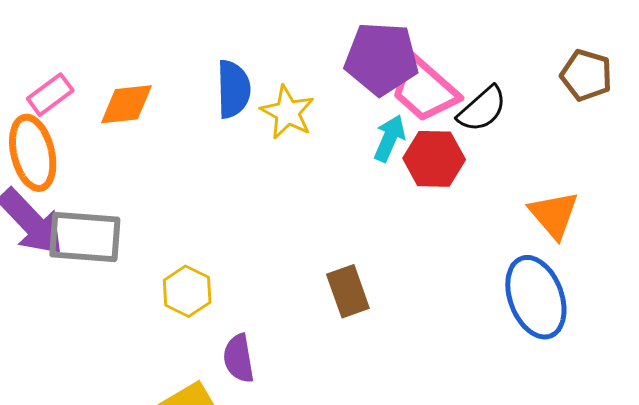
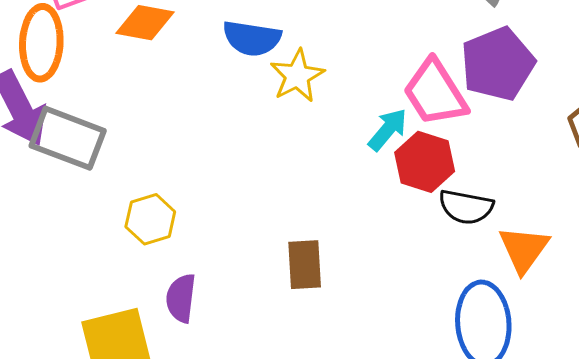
purple pentagon: (381, 59) -> (498, 64), moved, turned 30
blue semicircle: (233, 89) -> (252, 38), turned 84
black semicircle: (482, 109) -> (466, 207), moved, turned 36

